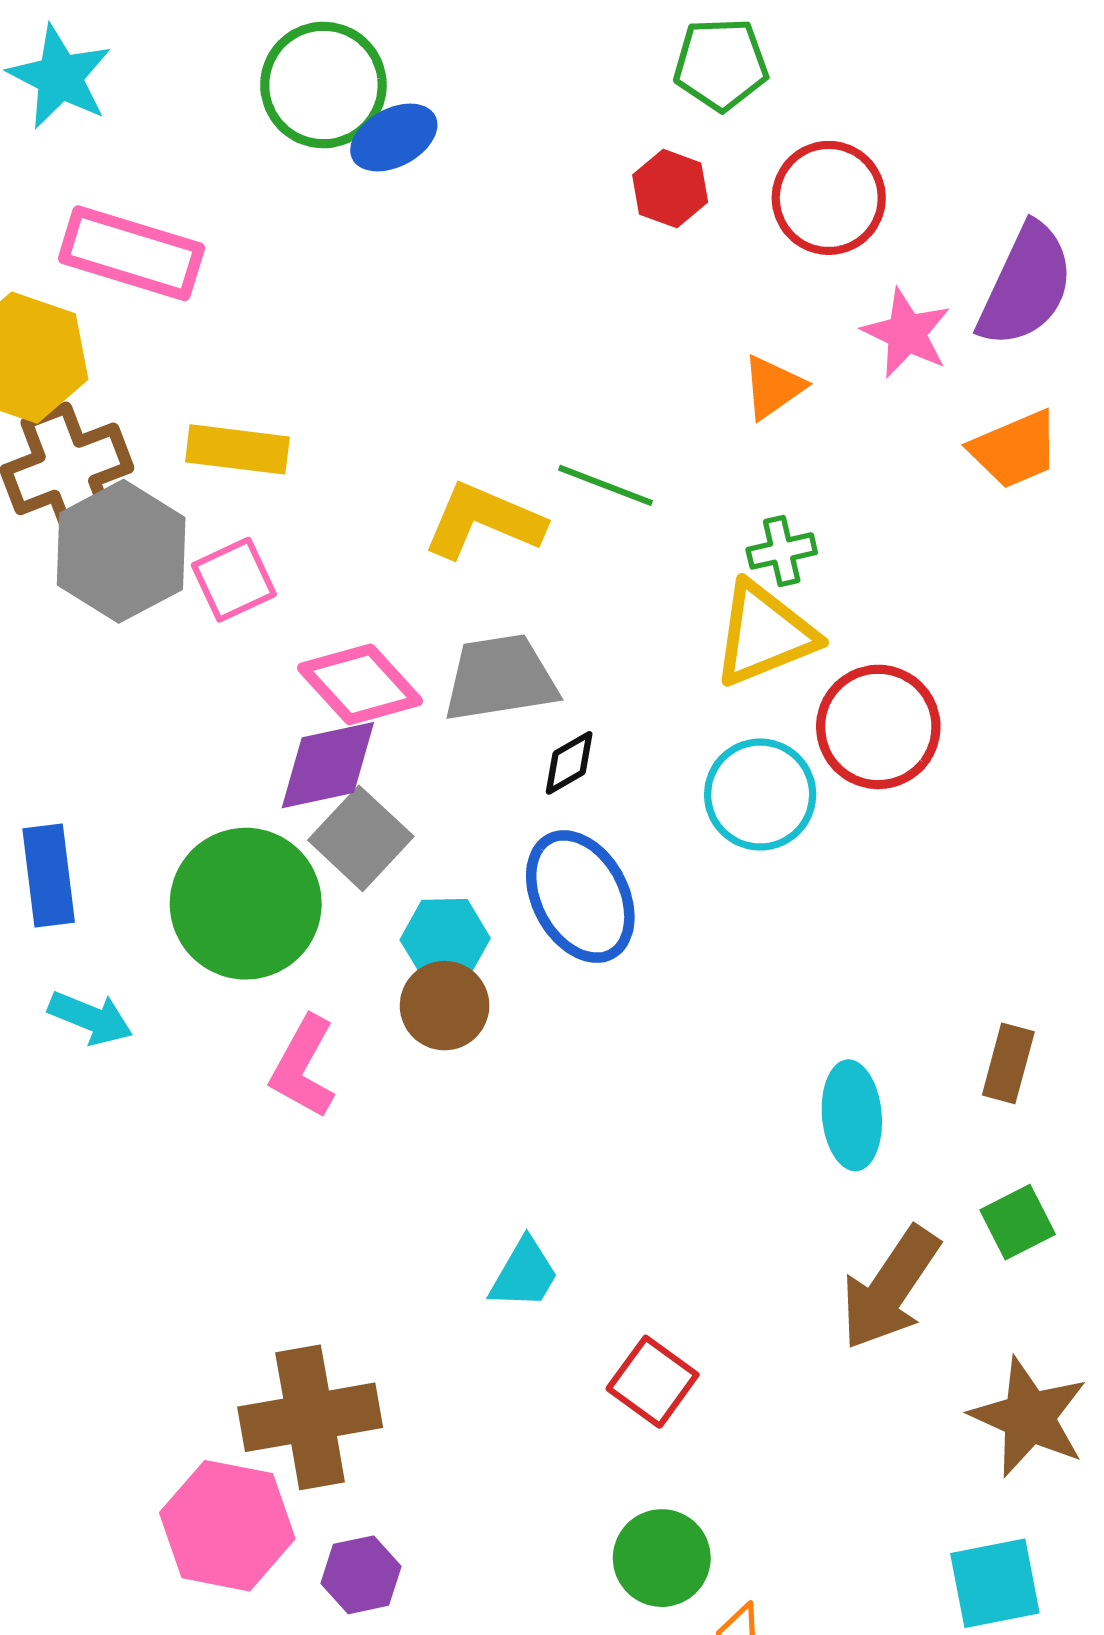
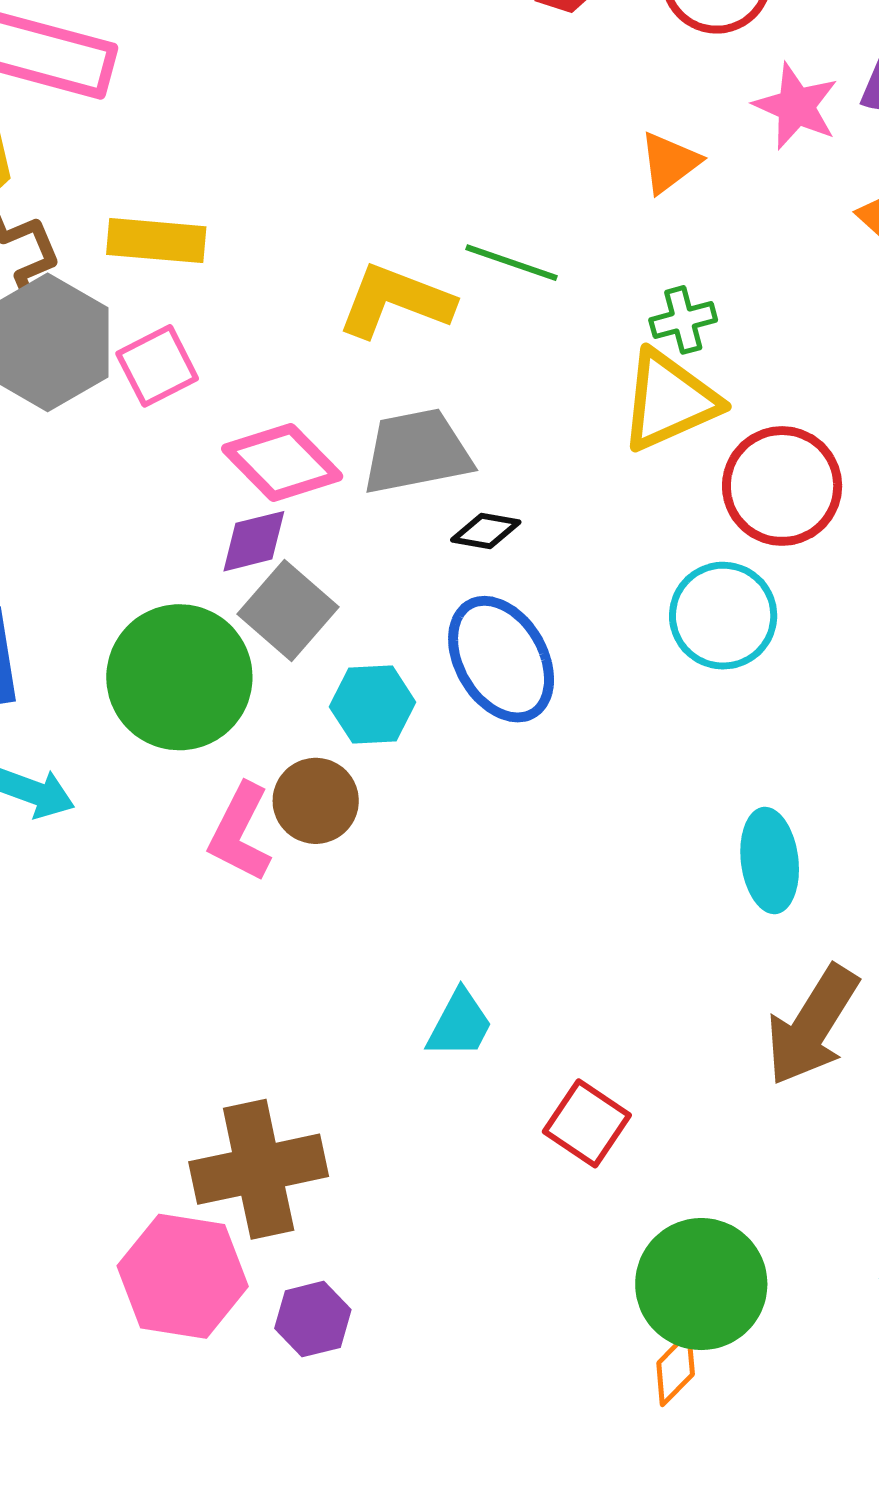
black diamond: (569, 763) -> (486, 531), turned 42
purple diamond: (328, 765) -> (254, 541), size x0.7
cyan circle: (760, 795) -> (723, 616), moved
brown circle: (445, 1006) -> (316, 801), moved
green circle: (662, 1558) -> (701, 1284), moved, size x1.4

